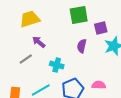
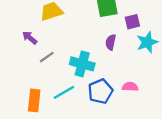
purple arrow: (39, 42) -> (30, 38), moved
cyan cross: (57, 65) -> (82, 64), size x1.5

